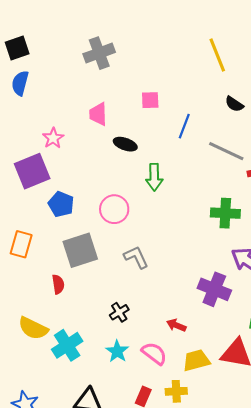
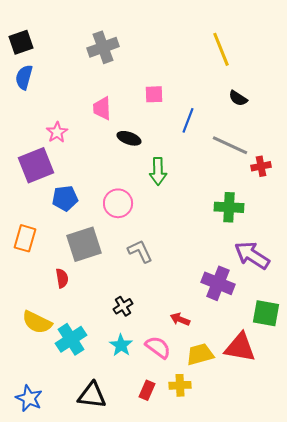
blue pentagon: (61, 204) -> (65, 198), turned -30

